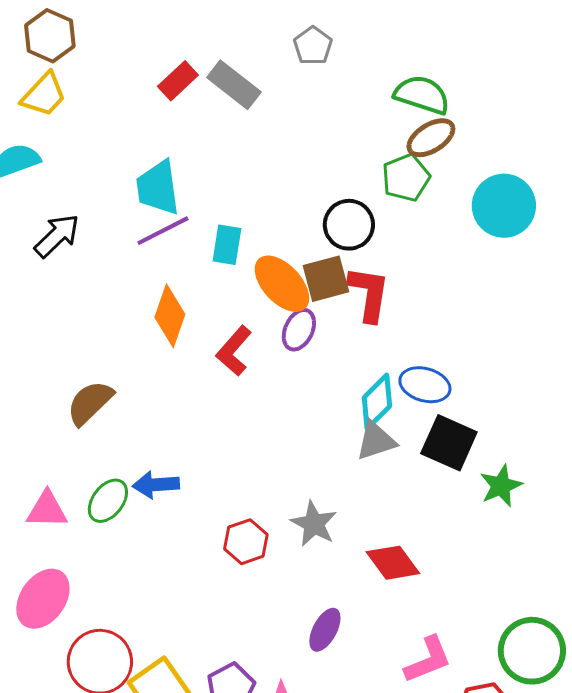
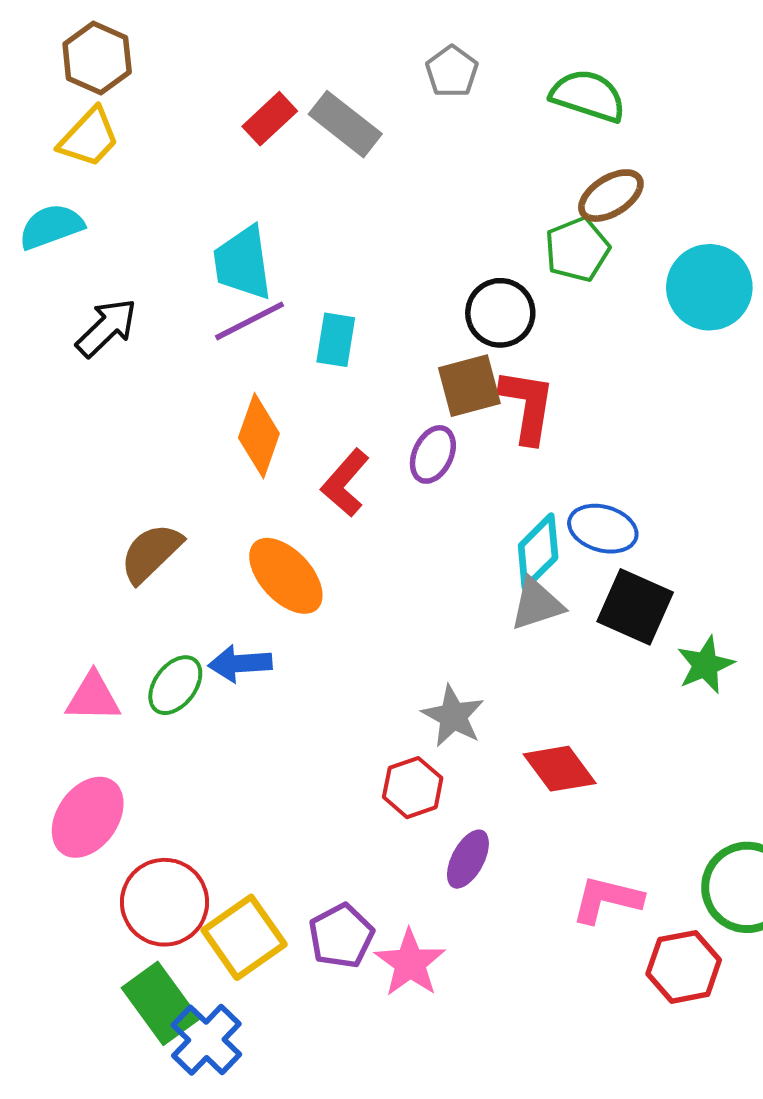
green semicircle: (422, 95) -> (588, 96), moved
orange ellipse: (282, 284) -> (286, 576), moved
red hexagon: (246, 542) -> (413, 788), moved
pink L-shape: (428, 660) -> (607, 900), turned -144

